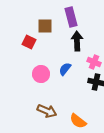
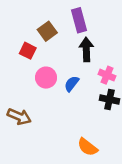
brown square: (45, 26) -> (47, 31), turned -35
pink circle: (41, 74) -> (46, 78), moved
brown arrow: (47, 111) -> (19, 117), moved

